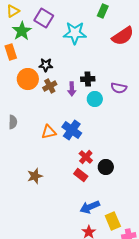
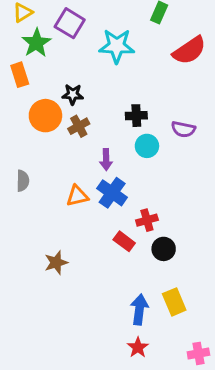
purple arrow: (72, 89) -> (106, 160), moved
red cross: (86, 157) -> (147, 220), moved, turned 32
red rectangle: (81, 175) -> (124, 241), moved
blue arrow: (90, 207) -> (139, 310), turned 120
yellow rectangle: (113, 221) -> (174, 302), moved

